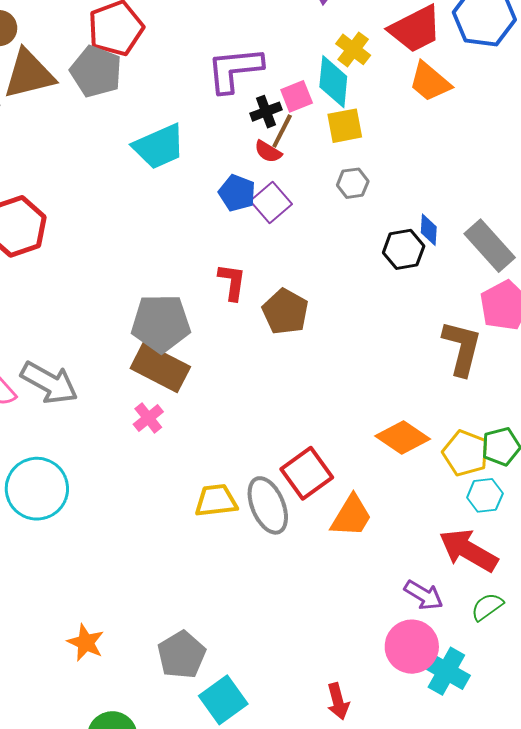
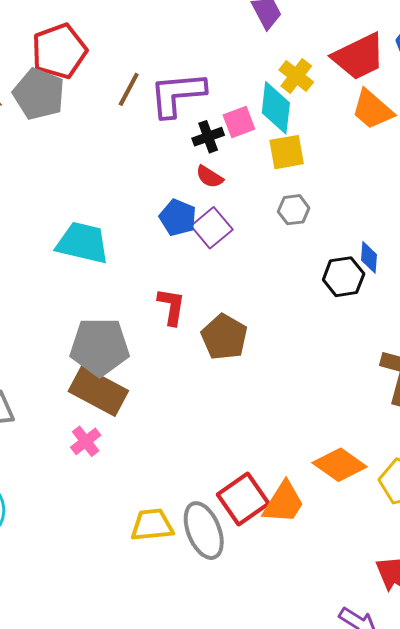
brown line: (282, 131) -> (129, 89), moved
cyan trapezoid: (159, 147) -> (83, 243), moved, turned -144
orange trapezoid: (351, 516) -> (284, 503), moved

